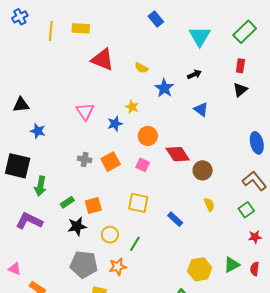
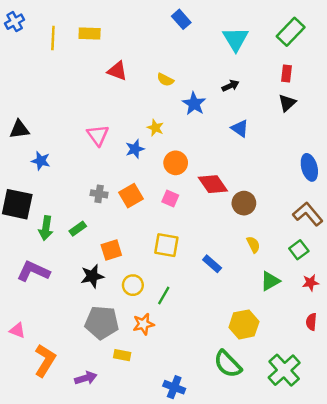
red triangle: (102, 60) -> (117, 71), size x0.7
green rectangle: (67, 202) -> (78, 229), moved
green triangle: (232, 265) -> (270, 281), moved

